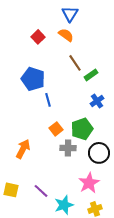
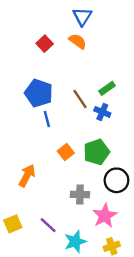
brown line: (75, 63) -> (80, 99), moved
blue line: (48, 100) -> (47, 119), moved
blue cross: (97, 101) -> (102, 112), moved, turned -32
gray cross: (68, 148) -> (80, 194), moved
yellow square: (11, 190) -> (13, 224), turned -35

